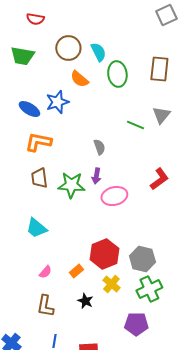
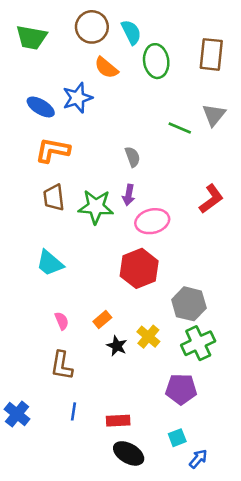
red hexagon: (104, 254) -> (139, 268), moved
pink semicircle: (45, 272) -> (62, 321), turned -64
black star: (85, 301) -> (117, 346), moved

